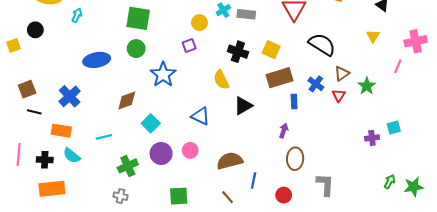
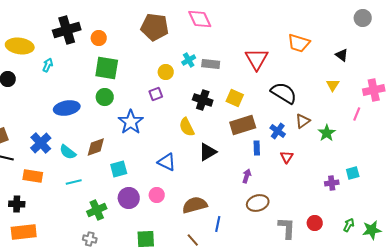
red triangle: (339, 95) -> (287, 157), moved
cyan square: (151, 123) -> (119, 169), turned 30
cyan semicircle: (72, 156) -> (68, 152), moved
brown ellipse: (295, 159) -> (258, 203), turned 70
red circle: (284, 195) -> (315, 223), moved

